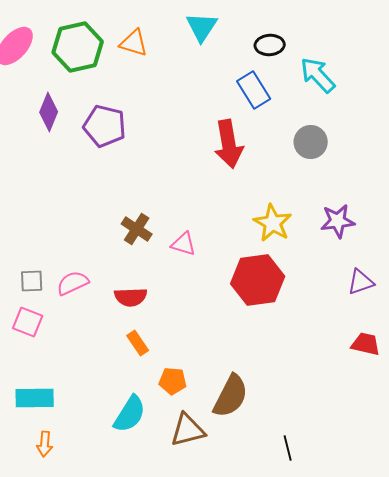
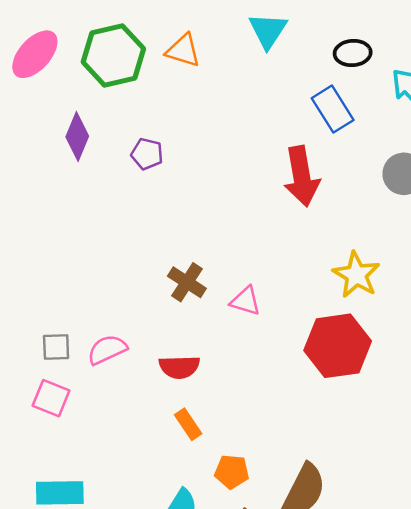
purple pentagon: (105, 126) -> (147, 154), size x0.6

